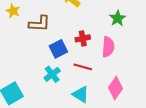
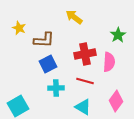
red cross: (83, 38) -> (85, 54), size x1.5
blue square: (58, 49) -> (48, 64), moved
cyan cross: (52, 74) -> (56, 88), turned 35

